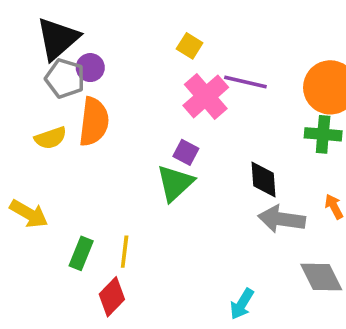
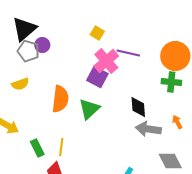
orange semicircle: (94, 122) -> (60, 99), moved
purple square: (186, 152) -> (97, 77), moved, size x1.5
green rectangle: (81, 253) -> (37, 148), turned -48

